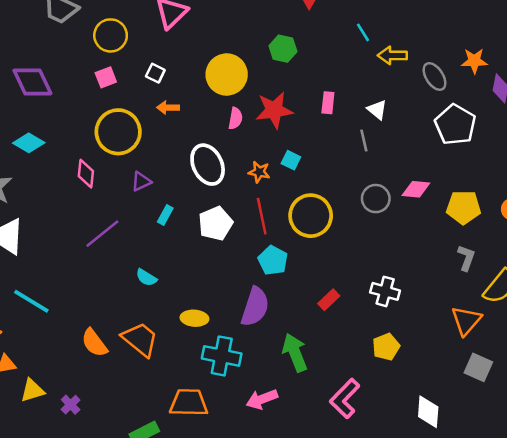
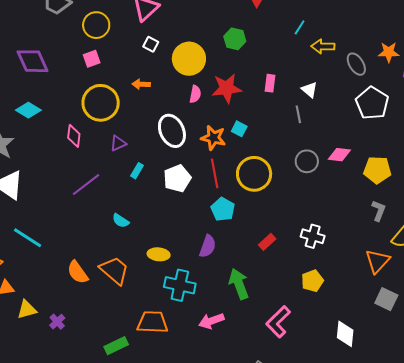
cyan line: (363, 32) -> (300, 27), turned 63
white square: (155, 73) -> (151, 44), moved
orange star: (259, 172) -> (213, 138), size x1.4
purple semicircle: (255, 307) -> (208, 246), size x0.7

